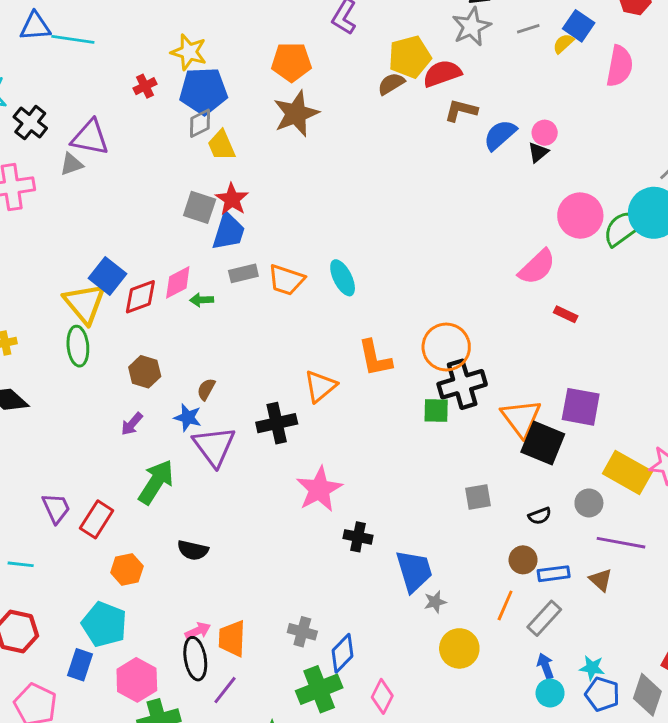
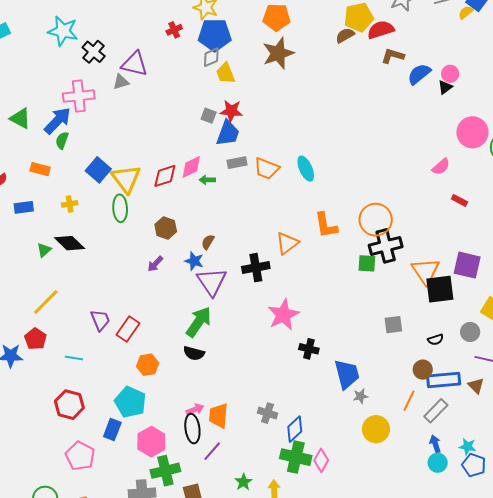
red star: (232, 199) -> (231, 111), turned -30
gray square: (200, 207) -> (209, 116), size x0.7
pink semicircle: (537, 267) -> (441, 167), size x0.7
blue square: (108, 276) -> (98, 170), moved
black square: (543, 443) -> (440, 289), turned -32
green arrow: (156, 482) -> (199, 322), moved
blue rectangle: (554, 574) -> (444, 380), size x1.5
green cross: (319, 689) -> (296, 457), moved, turned 32

